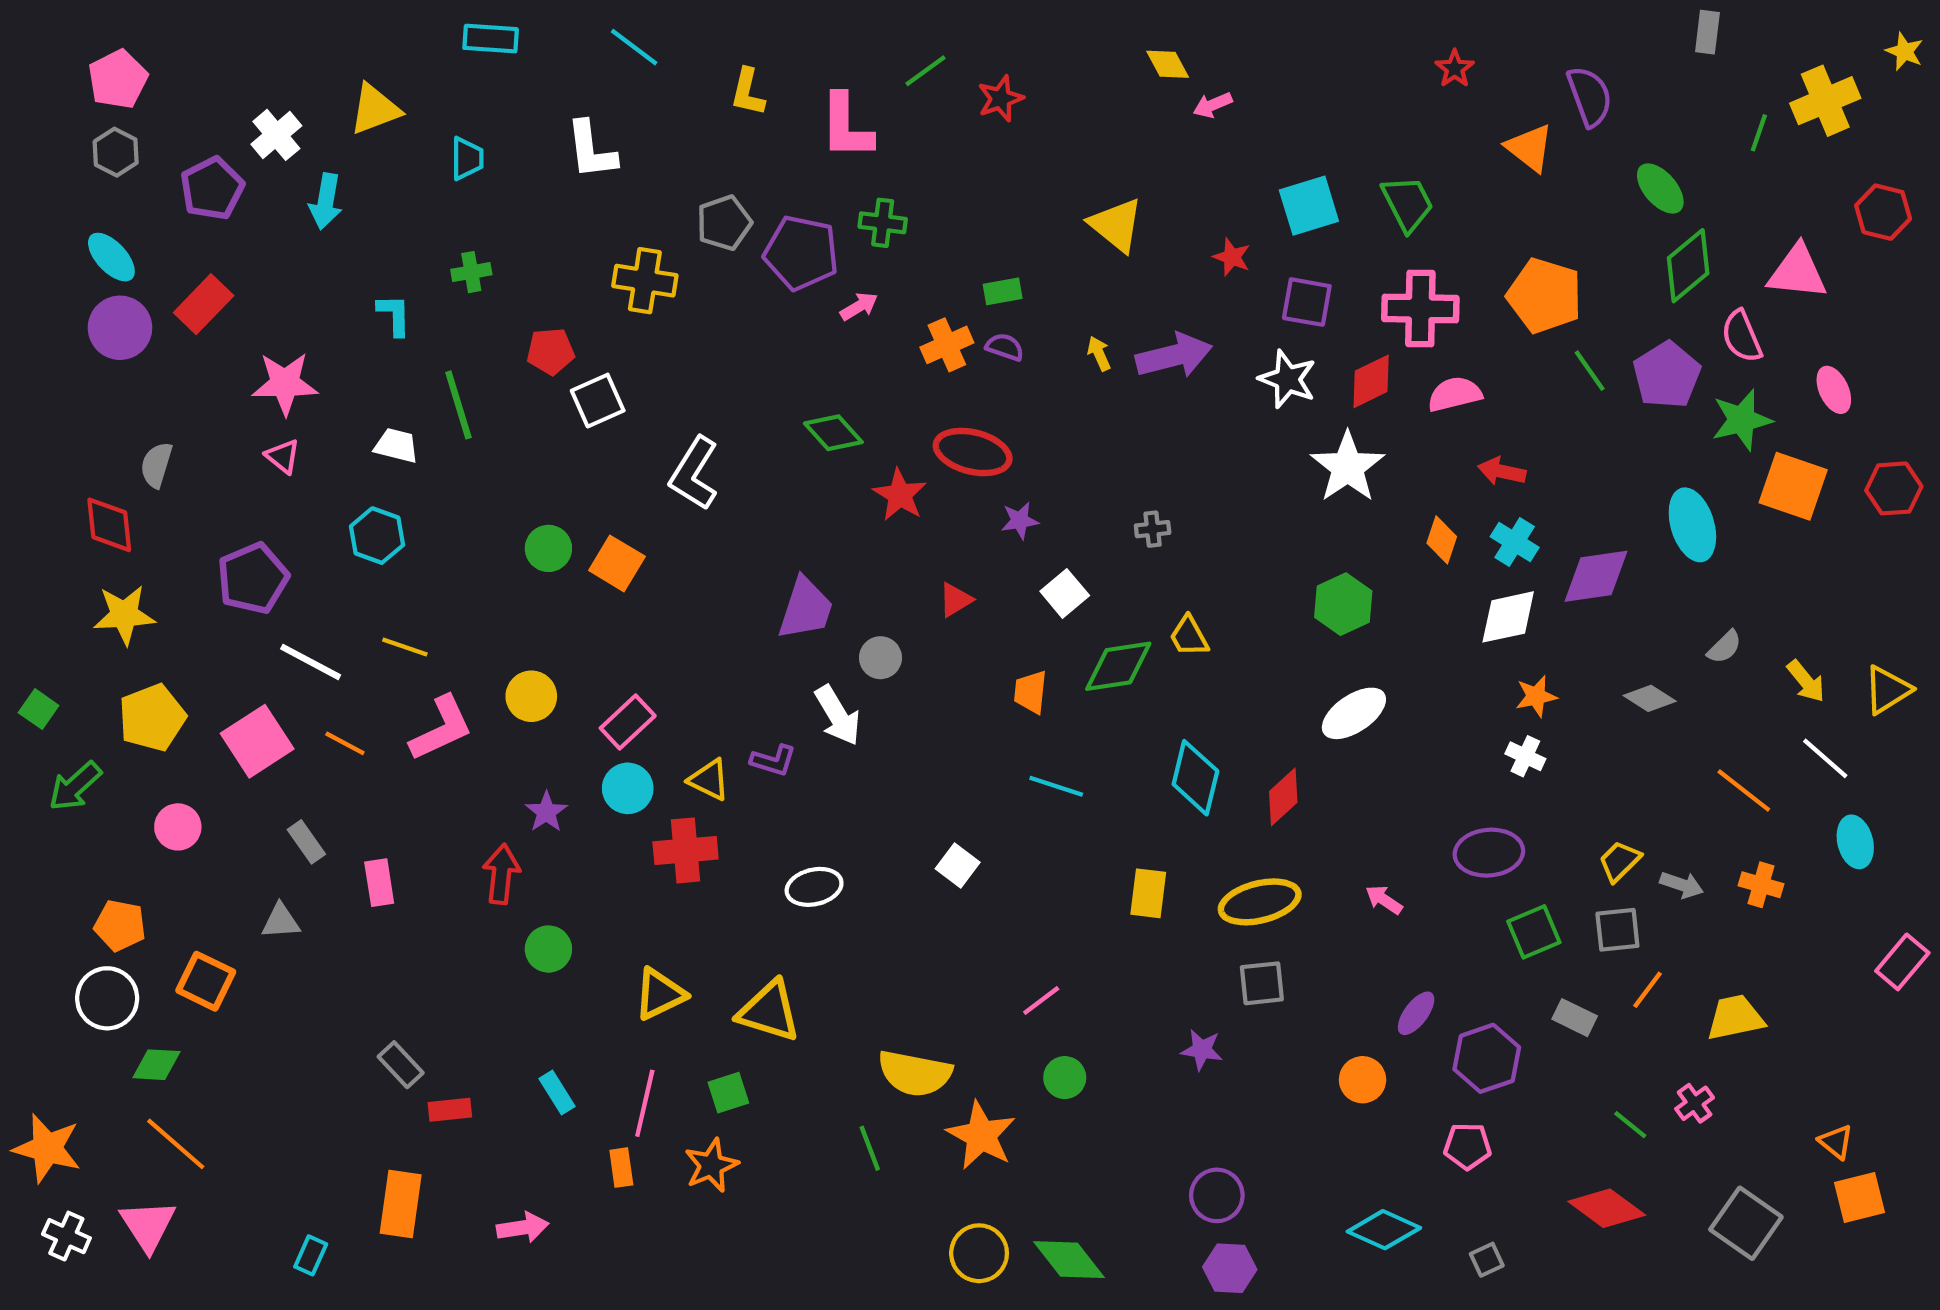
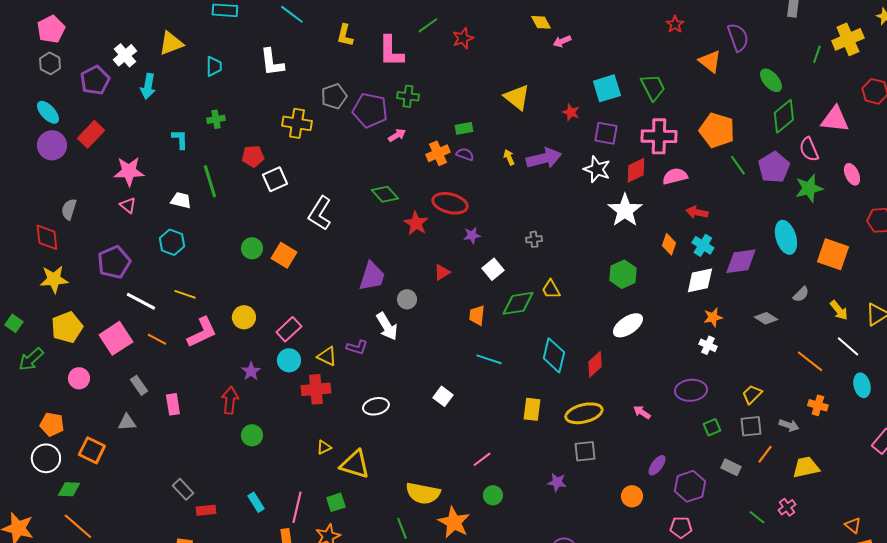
orange square: (1793, 486) -> (833, 254), moved
gray arrow: (1682, 885) -> (789, 425), moved
green square: (1534, 932) -> (712, 427), size x0.7
yellow triangle: (660, 994) -> (324, 447), moved, size x0.6

